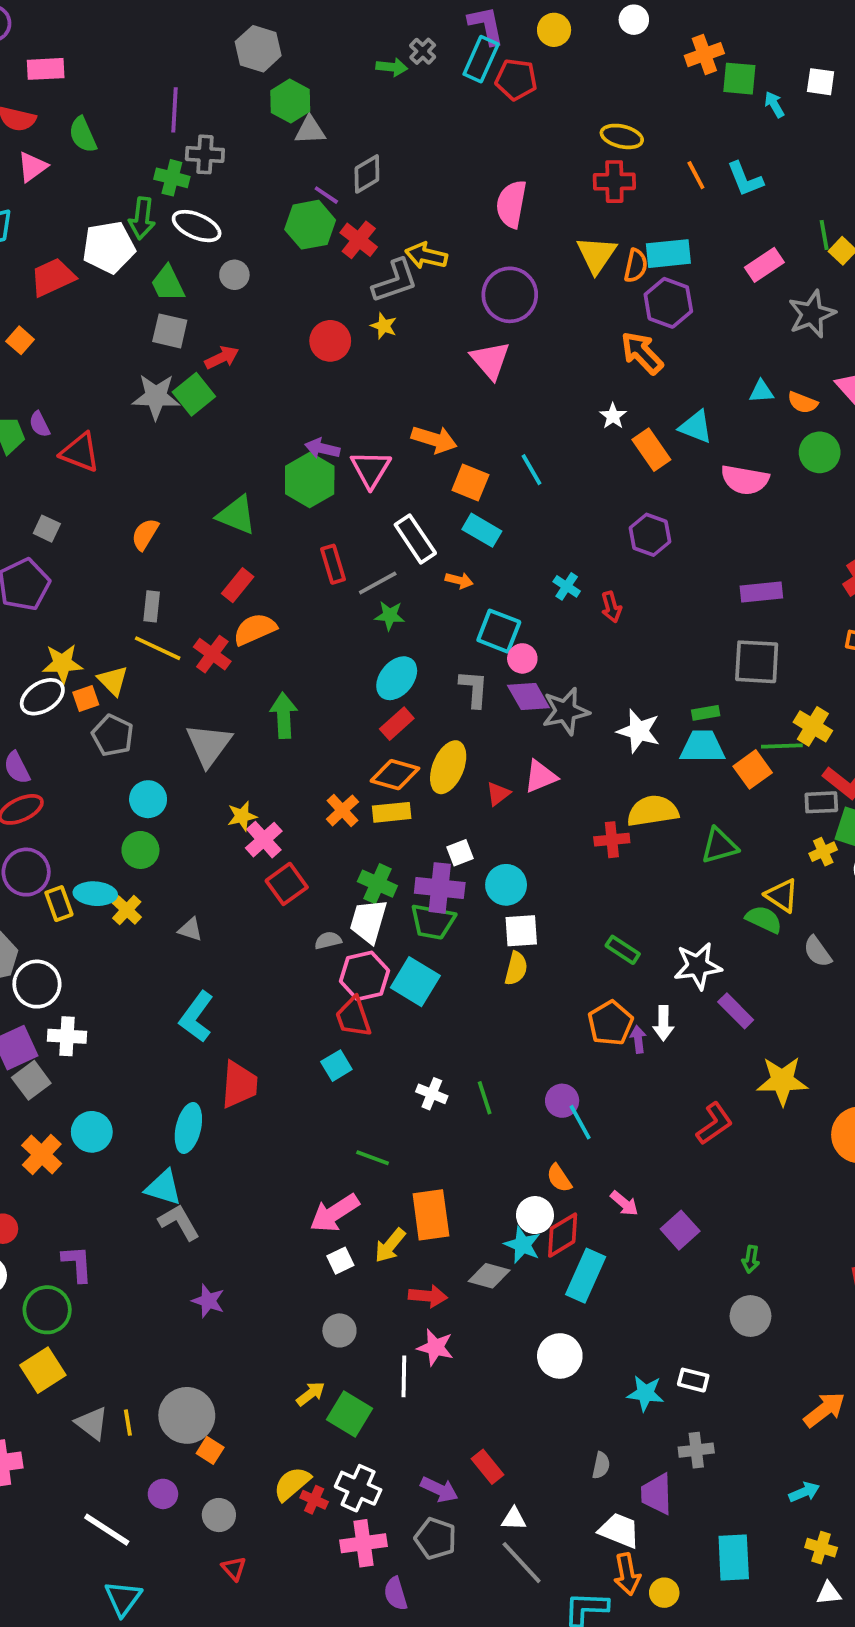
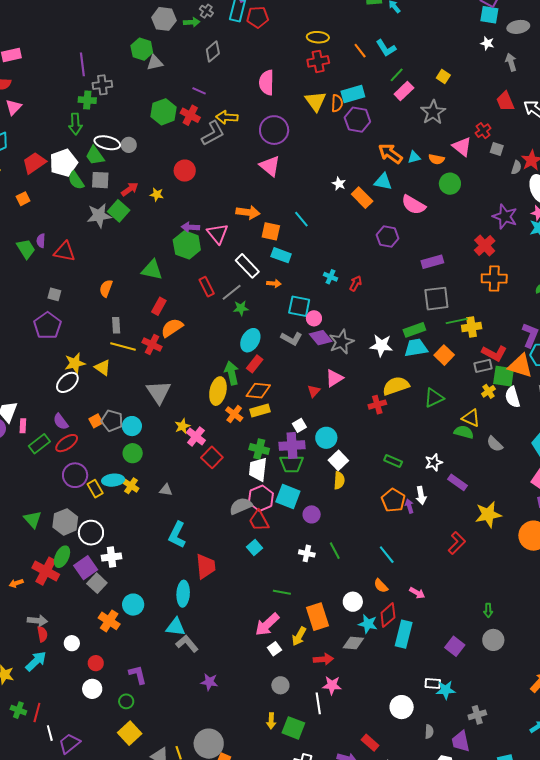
gray hexagon: (258, 49) -> (164, 19), moved
green semicircle: (83, 135) -> (76, 180), moved
gray diamond: (367, 174) -> (213, 52), moved
purple line: (326, 195) -> (199, 91), moved
white ellipse: (197, 226) -> (107, 143), moved
green line: (824, 235) -> (397, 75), moved, turned 63
white pentagon: (109, 247) -> (64, 163), moved
yellow star: (384, 326) -> (157, 195), moved
orange square: (20, 340) -> (23, 199), turned 32
orange arrow: (642, 353) -> (390, 153), moved
purple semicircle: (40, 424) -> (41, 241), turned 40
pink semicircle: (745, 480) -> (413, 205), turned 30
purple hexagon: (650, 535) -> (388, 237), moved
red arrow: (611, 607) -> (356, 283), turned -126
gray L-shape: (474, 689) -> (292, 339), turned 125
orange square: (86, 698) -> (96, 421), moved
green rectangle: (706, 713) -> (414, 330), size x1.5
green arrow: (284, 715) -> (232, 373), moved
yellow cross: (813, 726) -> (472, 327), turned -30
gray pentagon: (113, 735) -> (112, 421), moved
green line: (782, 746) -> (457, 321), moved
yellow ellipse: (448, 767) -> (218, 391), moved
white square: (521, 931) -> (338, 460), turned -30
gray semicircle: (328, 940) -> (241, 506), moved, size x1.6
white star: (698, 966) -> (434, 462), size x0.7
purple circle: (562, 1101) -> (312, 514), moved
white circle: (535, 1215) -> (353, 602), moved
purple square: (680, 1230) -> (455, 646), moved
green circle: (47, 1310) -> (126, 701), size x0.6
white circle: (560, 1356) -> (402, 707), moved
white rectangle: (693, 1380) -> (433, 684), moved
yellow arrow: (311, 1394) -> (271, 721), turned 140

